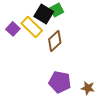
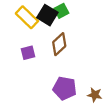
yellow rectangle: (32, 27) -> (27, 17), moved
purple square: (13, 29) -> (28, 53), moved, turned 32

